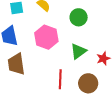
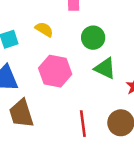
green triangle: (78, 51) -> (105, 68), moved, turned -48

